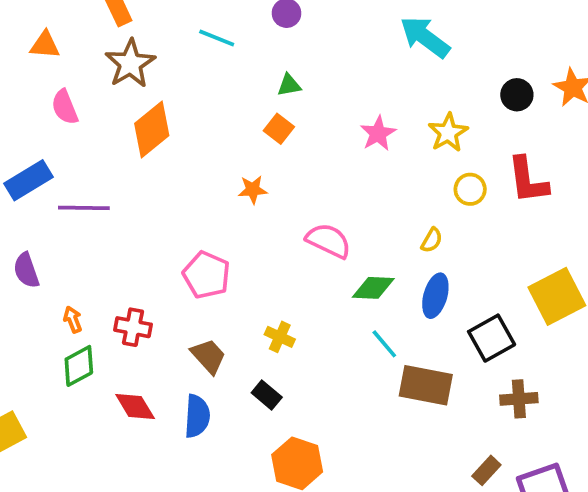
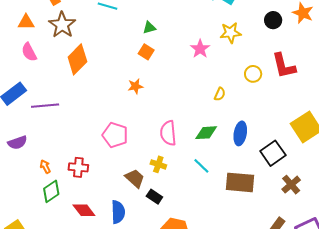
orange triangle: (45, 45) -> (26, 22), moved
yellow star: (448, 133) -> (231, 33), moved, turned 30
yellow semicircle: (432, 240) -> (220, 94), moved
pink semicircle: (329, 241) -> (168, 133), moved, turned -115
purple semicircle: (26, 270) -> (17, 143), turned -84
cyan line: (384, 344) -> (201, 166), moved
brown trapezoid: (208, 356) -> (135, 178), moved
brown cross: (519, 399) -> (291, 185), turned -30

